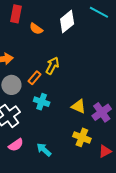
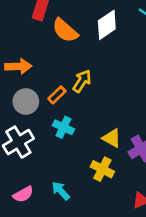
orange semicircle: (36, 29) -> (65, 31), size x1.5
yellow cross: (82, 137) -> (102, 169), moved
pink semicircle: (16, 145) -> (23, 194), moved

